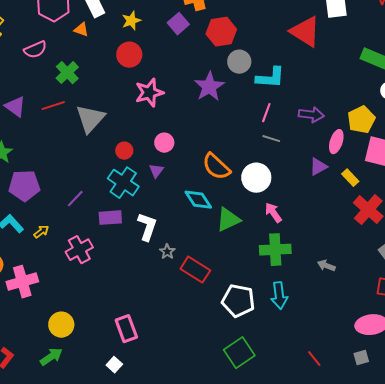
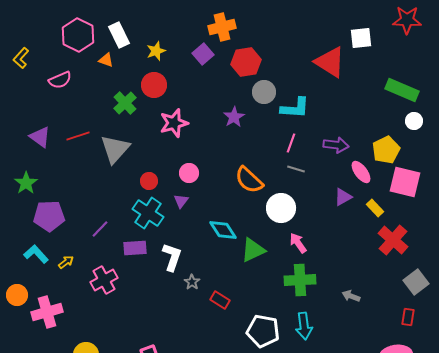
green cross: (67, 73) -> (125, 103), moved
purple star: (209, 87) -> (234, 117), size x0.7
pink ellipse: (336, 142) -> (361, 172), turned -55
orange semicircle: (216, 167) -> (249, 180), moved
red rectangle: (195, 270) -> (220, 300), size x0.7

